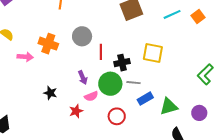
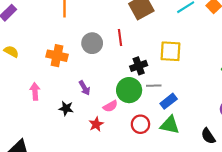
red line: (101, 52) -> (120, 37), moved
pink arrow: (25, 57) -> (35, 91), moved, turned -91
purple arrow: (83, 77) -> (85, 88), moved
green triangle: (169, 106) -> (170, 125), moved, turned 36

